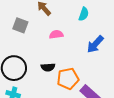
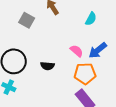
pink semicircle: (56, 34) -> (77, 51), moved, turned 40
orange pentagon: (68, 79) -> (85, 74), moved

